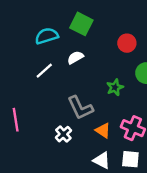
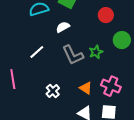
white line: (44, 71) -> (37, 52), moved
gray L-shape: (80, 108) -> (73, 55), moved

